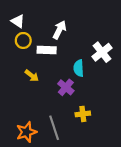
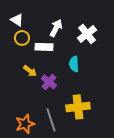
white cross: (102, 52) -> (87, 34), moved
purple cross: (66, 87) -> (49, 82), moved
yellow cross: (83, 114) -> (78, 107), size x1.6

